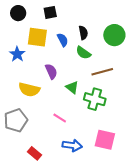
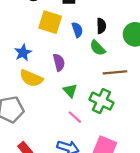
blue star: (17, 54) -> (23, 53), moved
green triangle: (72, 87) -> (70, 91), moved
pink line: (60, 118) -> (75, 117), moved

